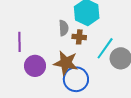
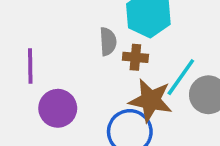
brown star: (66, 63) -> (151, 100), moved

